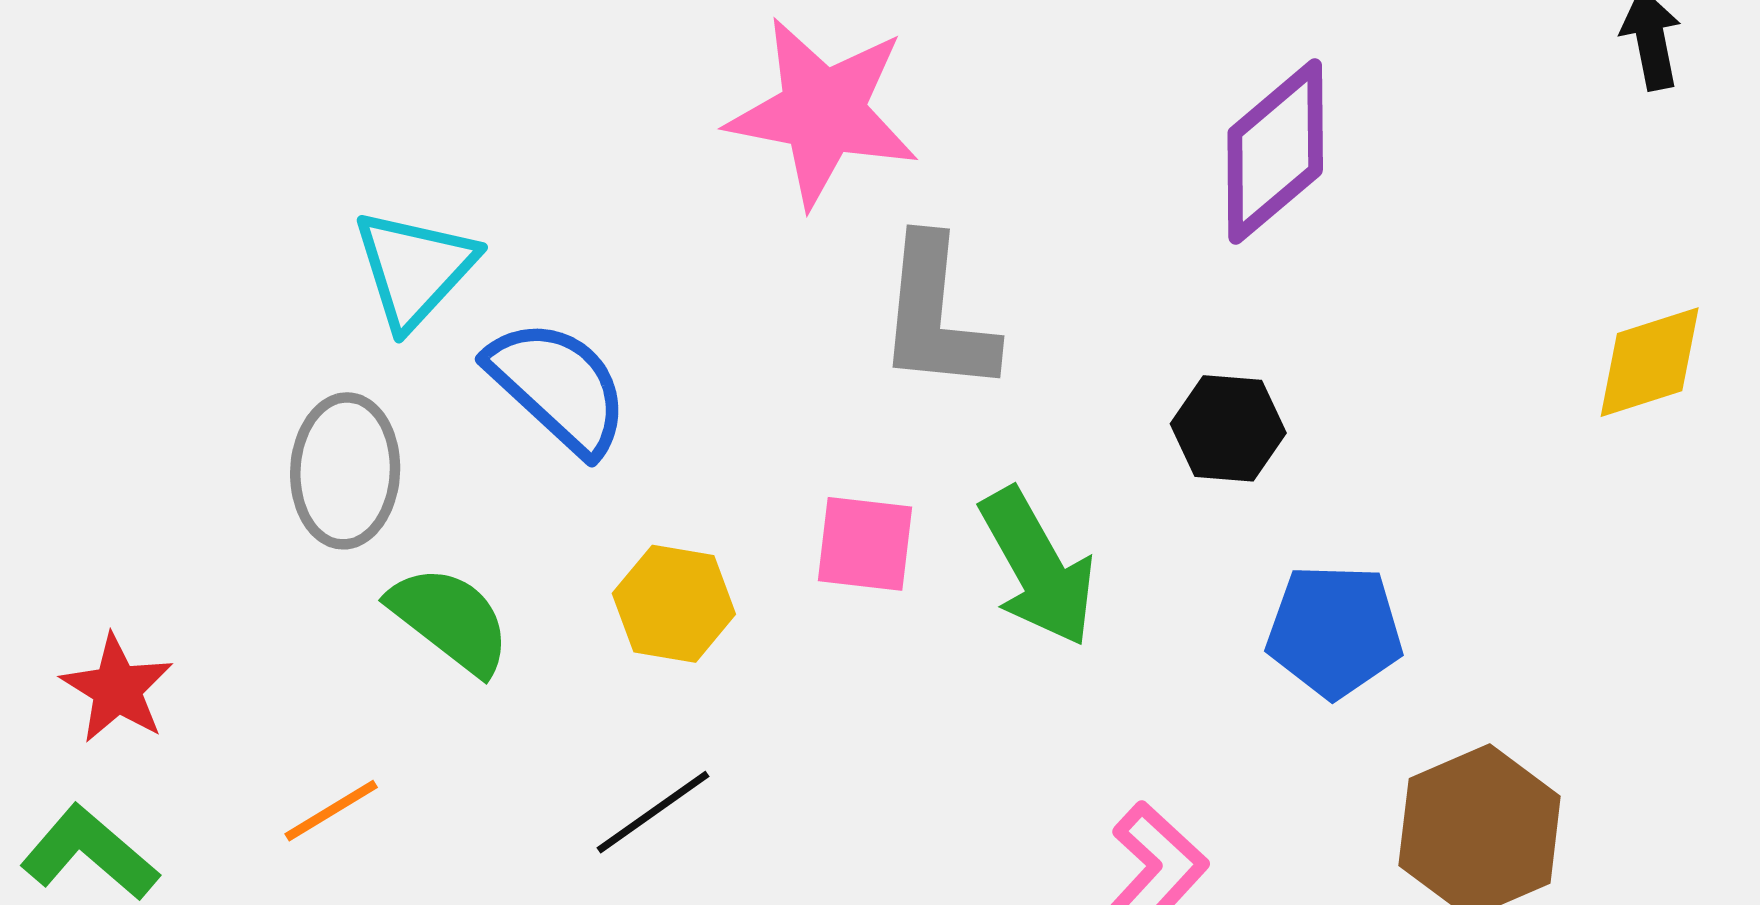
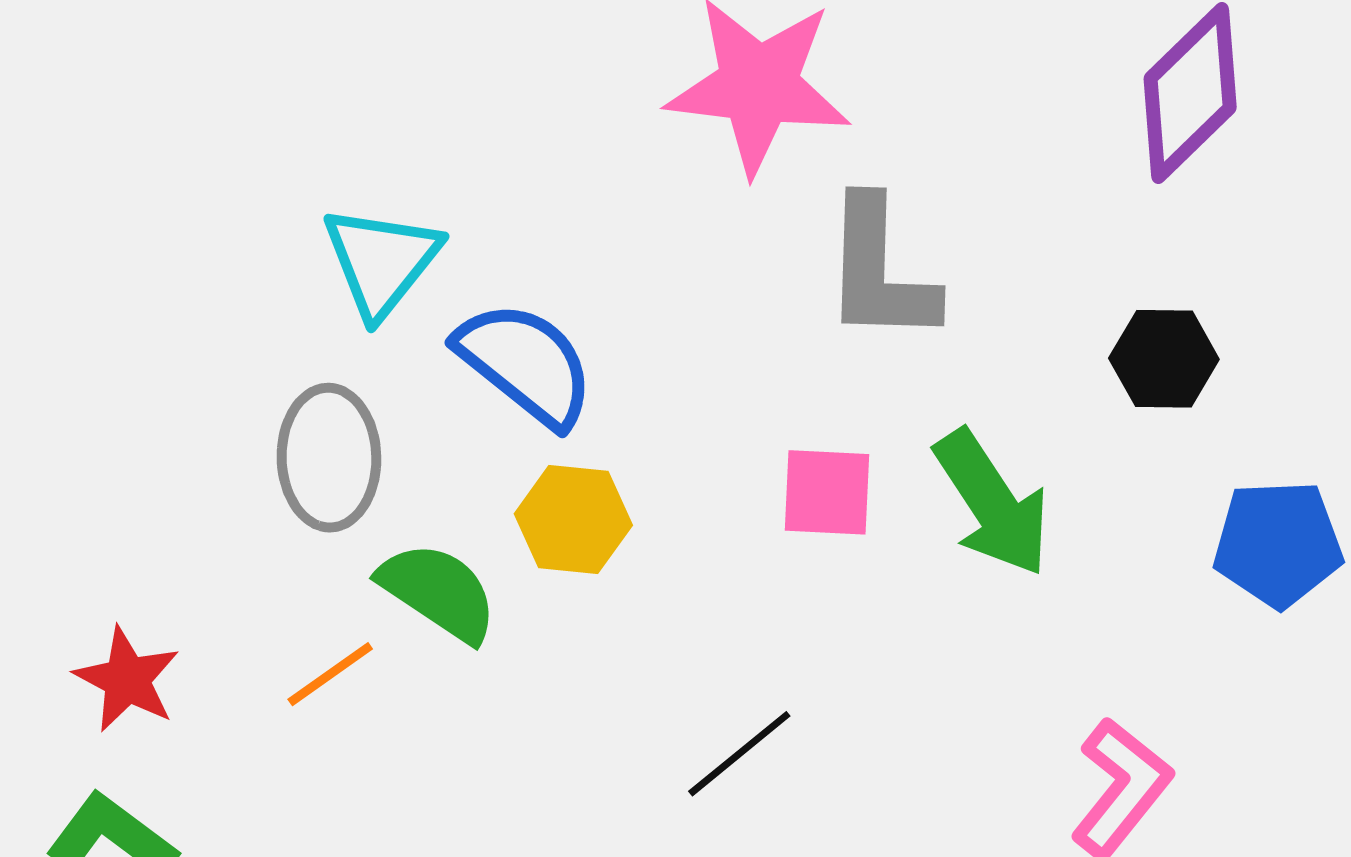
yellow hexagon: (674, 604) -> (573, 519), moved
orange line: (331, 811) -> (330, 674), moved
black line: (653, 812) -> (739, 754), moved

